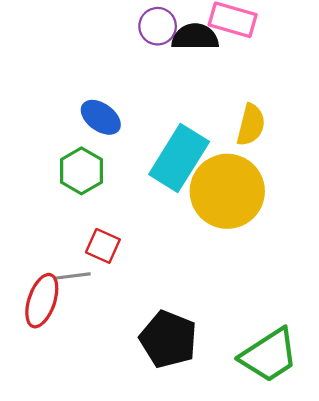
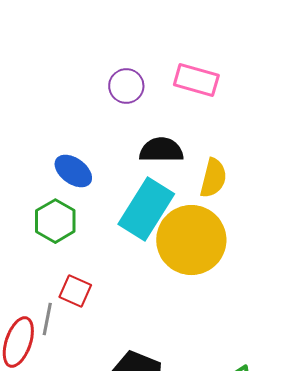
black semicircle: (195, 37) -> (161, 150), moved
gray line: (73, 276) -> (47, 319), turned -72

